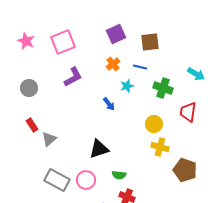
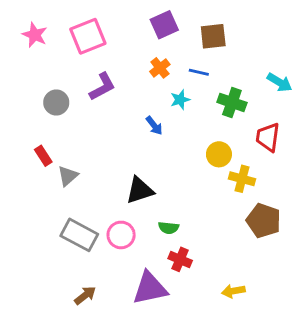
gray circle: (29, 88) -> (56, 102), moved
yellow cross: (160, 147) -> (242, 179), moved

